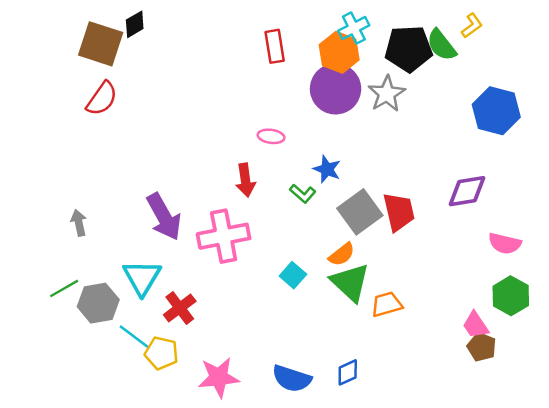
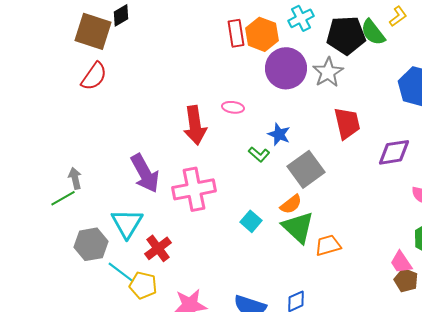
orange hexagon: (339, 52) -> (262, 34), moved
red arrow: (245, 180) -> (195, 125), moved, size x1.4
red trapezoid: (399, 212) -> (347, 123), moved
green line: (64, 289) -> (63, 198), moved

